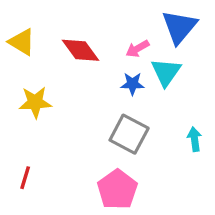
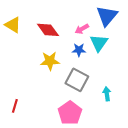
yellow star: (35, 102) -> (50, 61), moved
cyan arrow: (194, 139) -> (107, 94), moved

